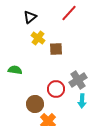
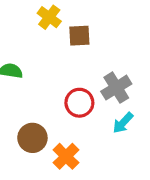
cyan arrow: (82, 101) -> (123, 123), turned 40
brown circle: (35, 104) -> (32, 138), moved

